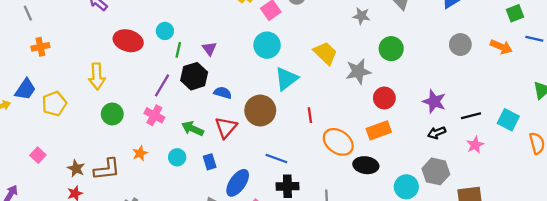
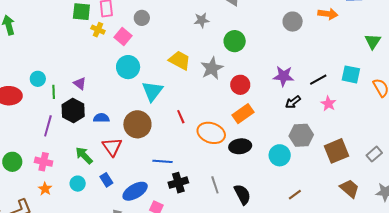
pink cross: (154, 115) -> (44, 162), moved
green arrow: (193, 129) -> (84, 155), turned 36
blue ellipse: (238, 183) -> (135, 191), turned 40

